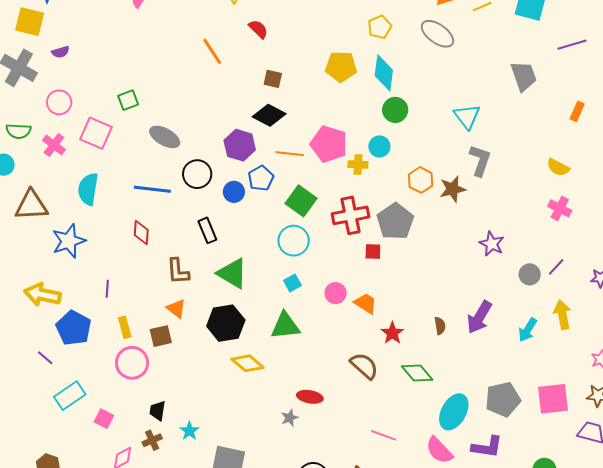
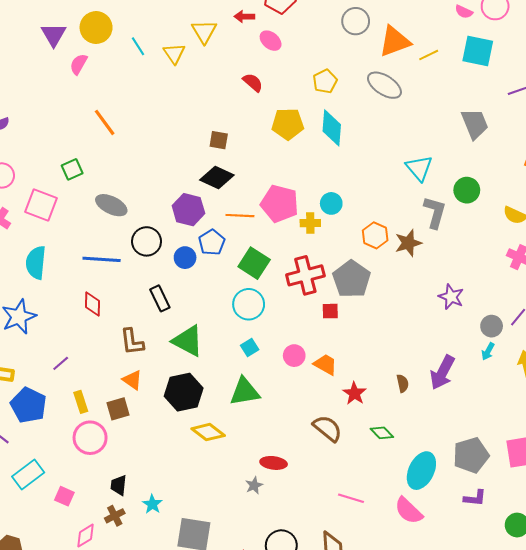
red semicircle: (258, 29) -> (253, 82), moved
orange line: (212, 51) -> (105, 122), moved
green circle: (395, 110) -> (467, 190), moved
purple line: (107, 289) -> (61, 363), turned 48
cyan arrow: (528, 330) -> (488, 351), moved, size x0.7
green diamond: (417, 373) -> (382, 433), size x0.7
purple L-shape: (487, 447) -> (475, 498), moved, size x0.7

